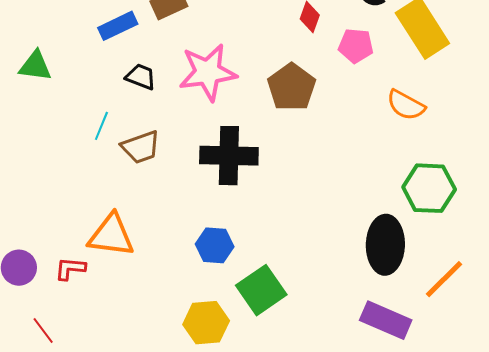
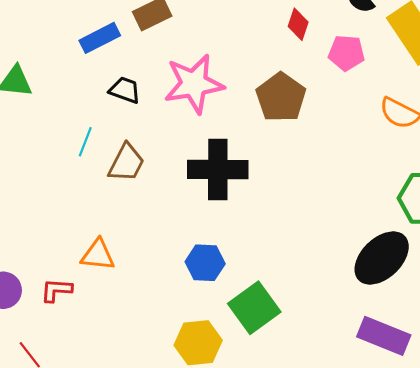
brown trapezoid: (141, 147) -> (126, 163), turned -42
orange triangle: (111, 235) -> (98, 255), size x0.7
black ellipse: (385, 245) -> (382, 258), turned 46

